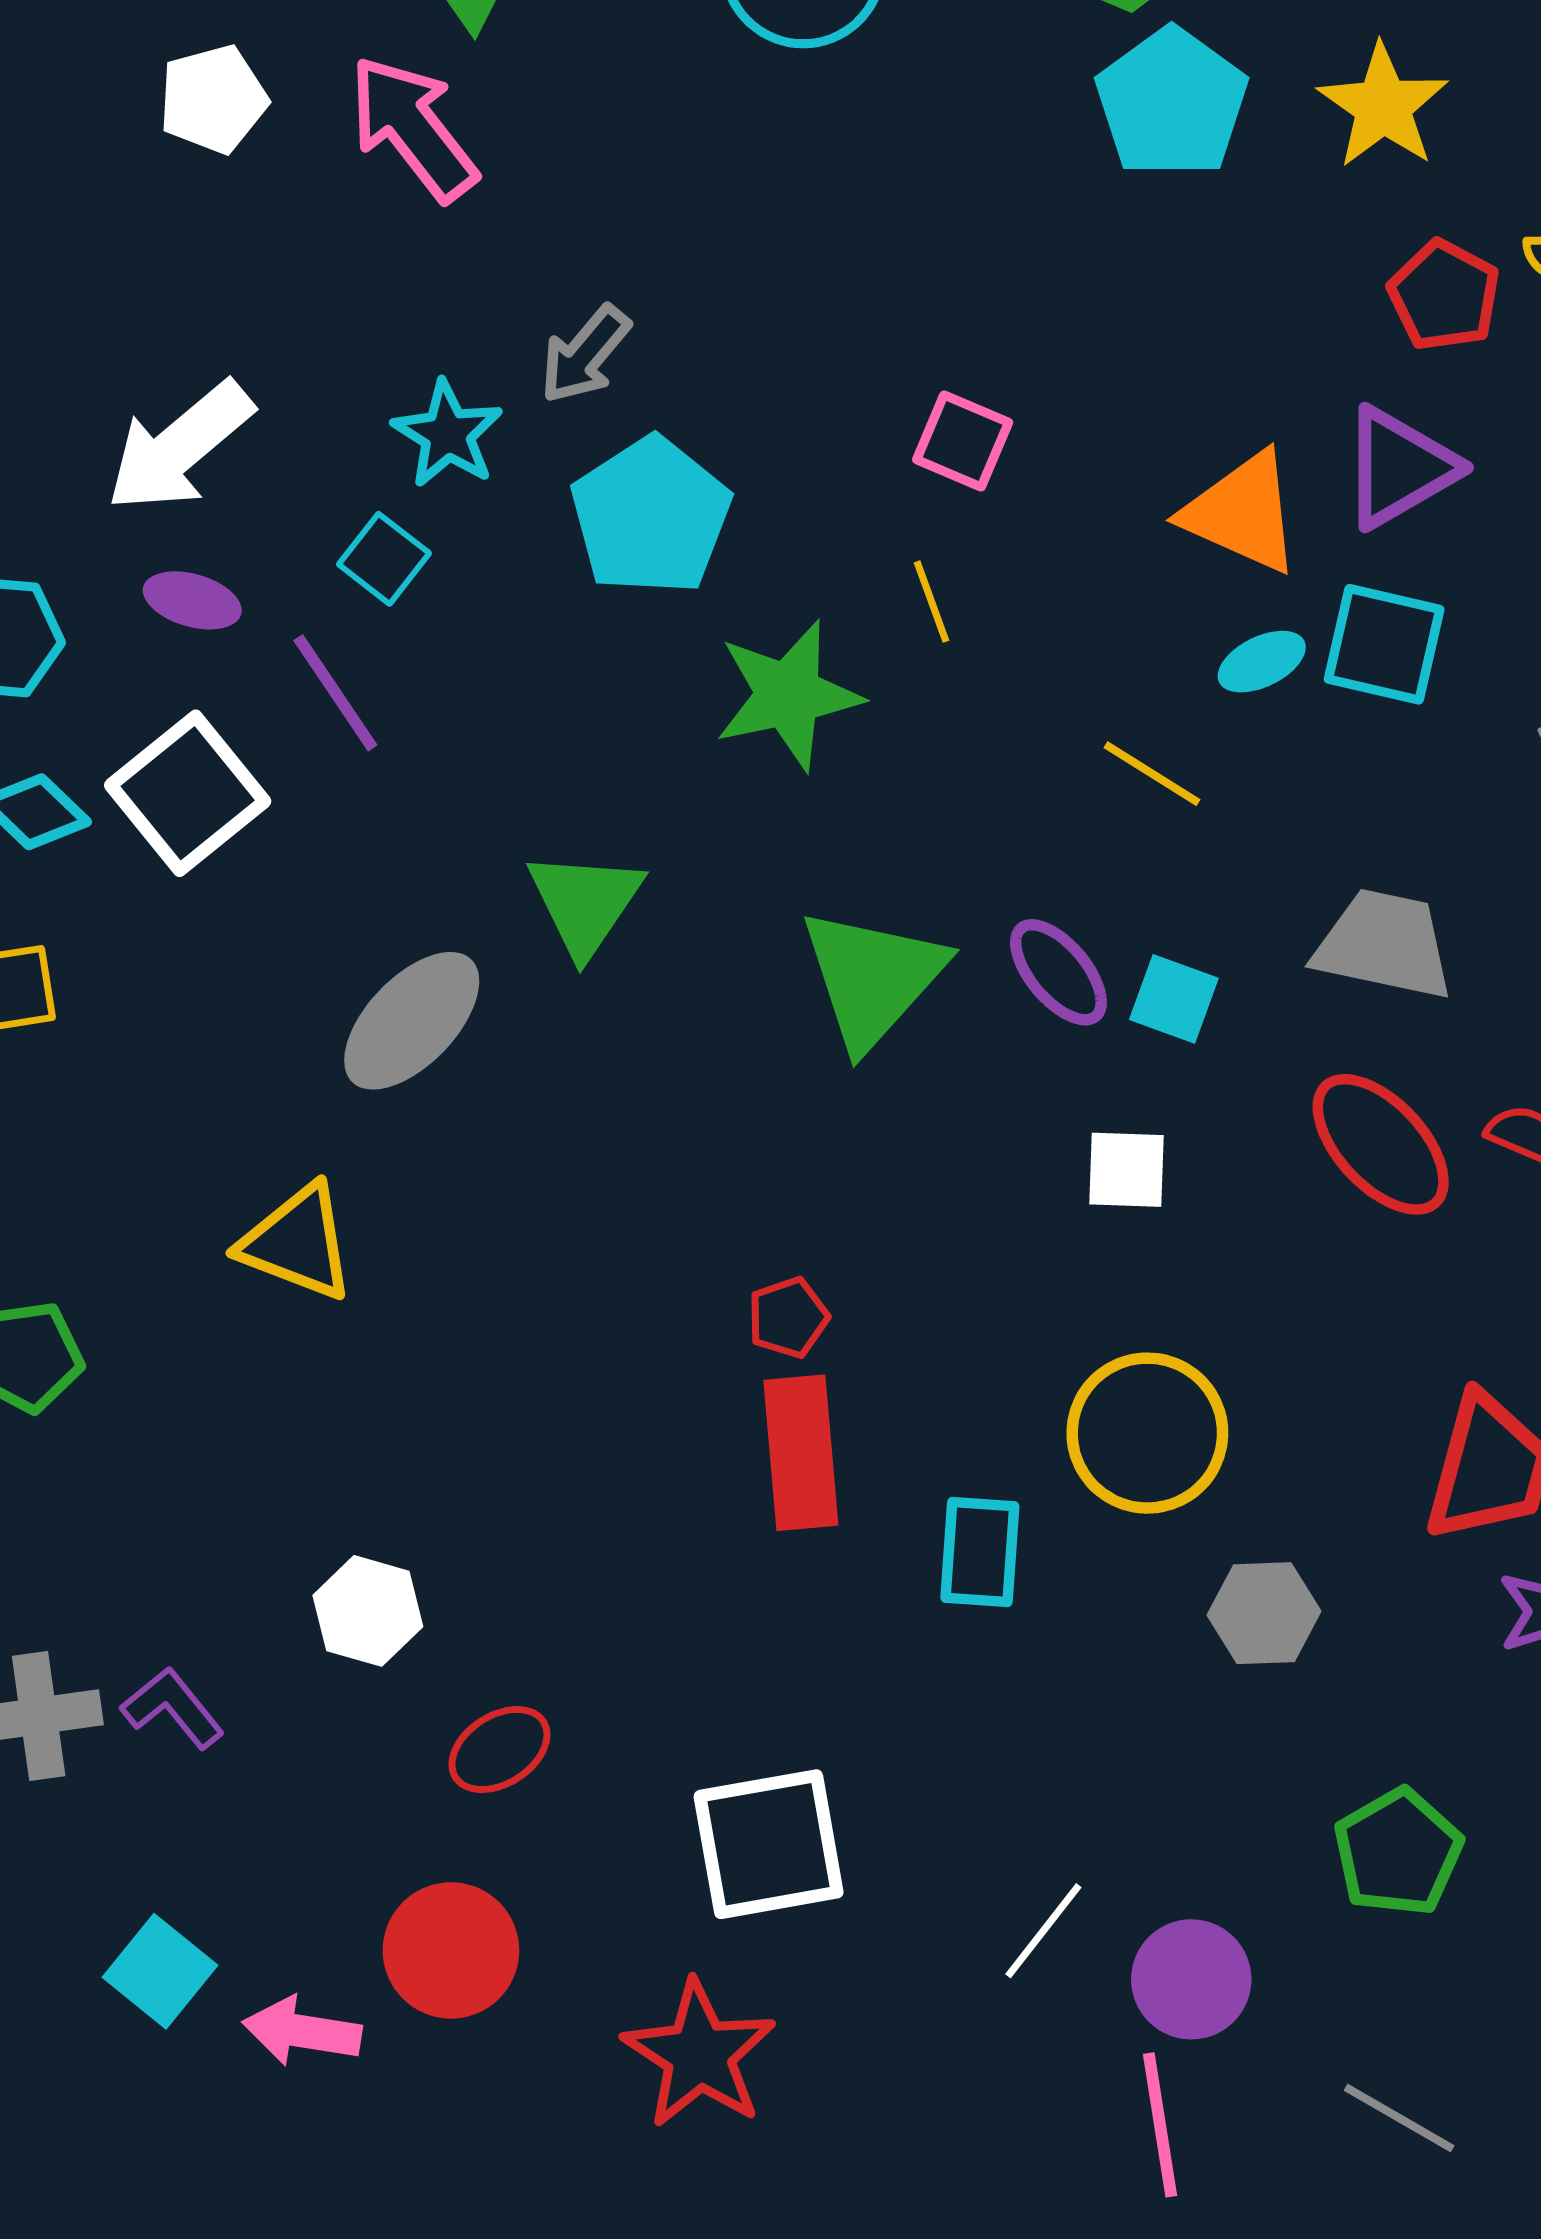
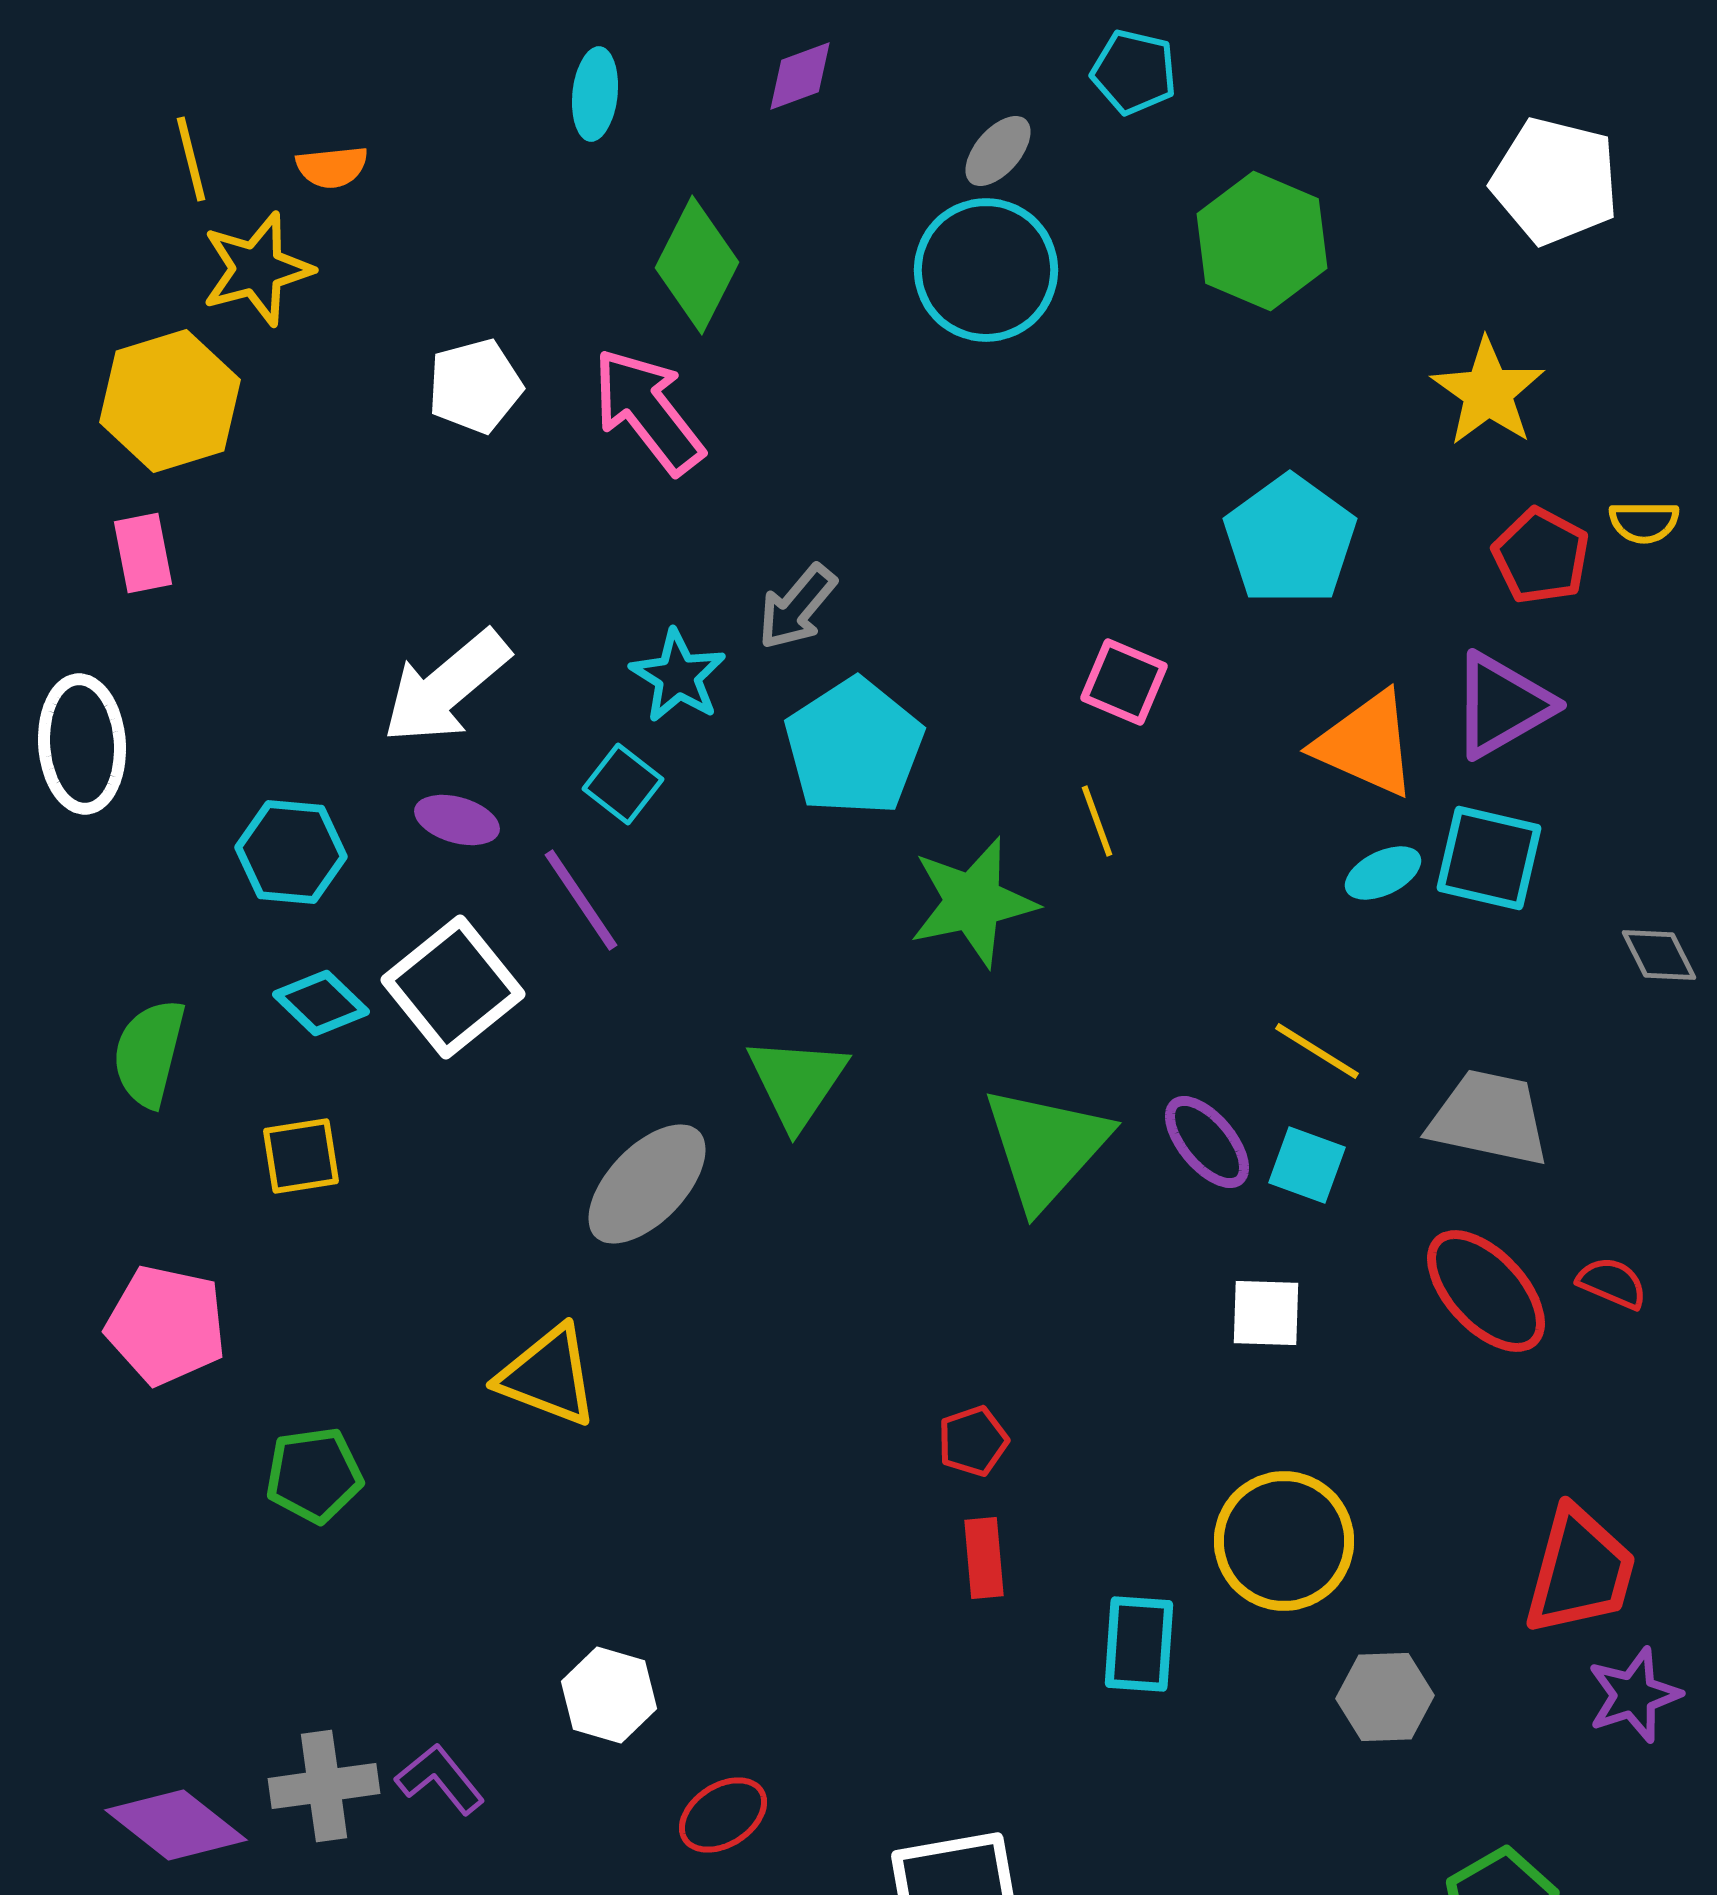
cyan pentagon: (1172, 103) -> (1290, 540), moved
yellow line: (1152, 774) -> (1317, 1051), moved
red rectangle: (801, 1453) -> (984, 1558), size x0.6

